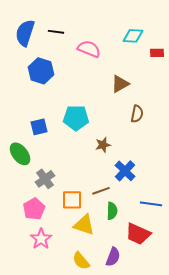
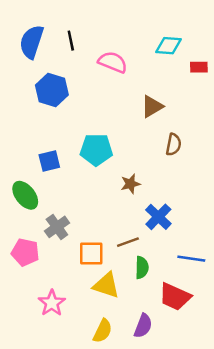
black line: (56, 32) -> (71, 41), turned 70
pink pentagon: (34, 209) -> (25, 252), moved, turned -30
yellow semicircle: (81, 261) -> (103, 331), turned -114

